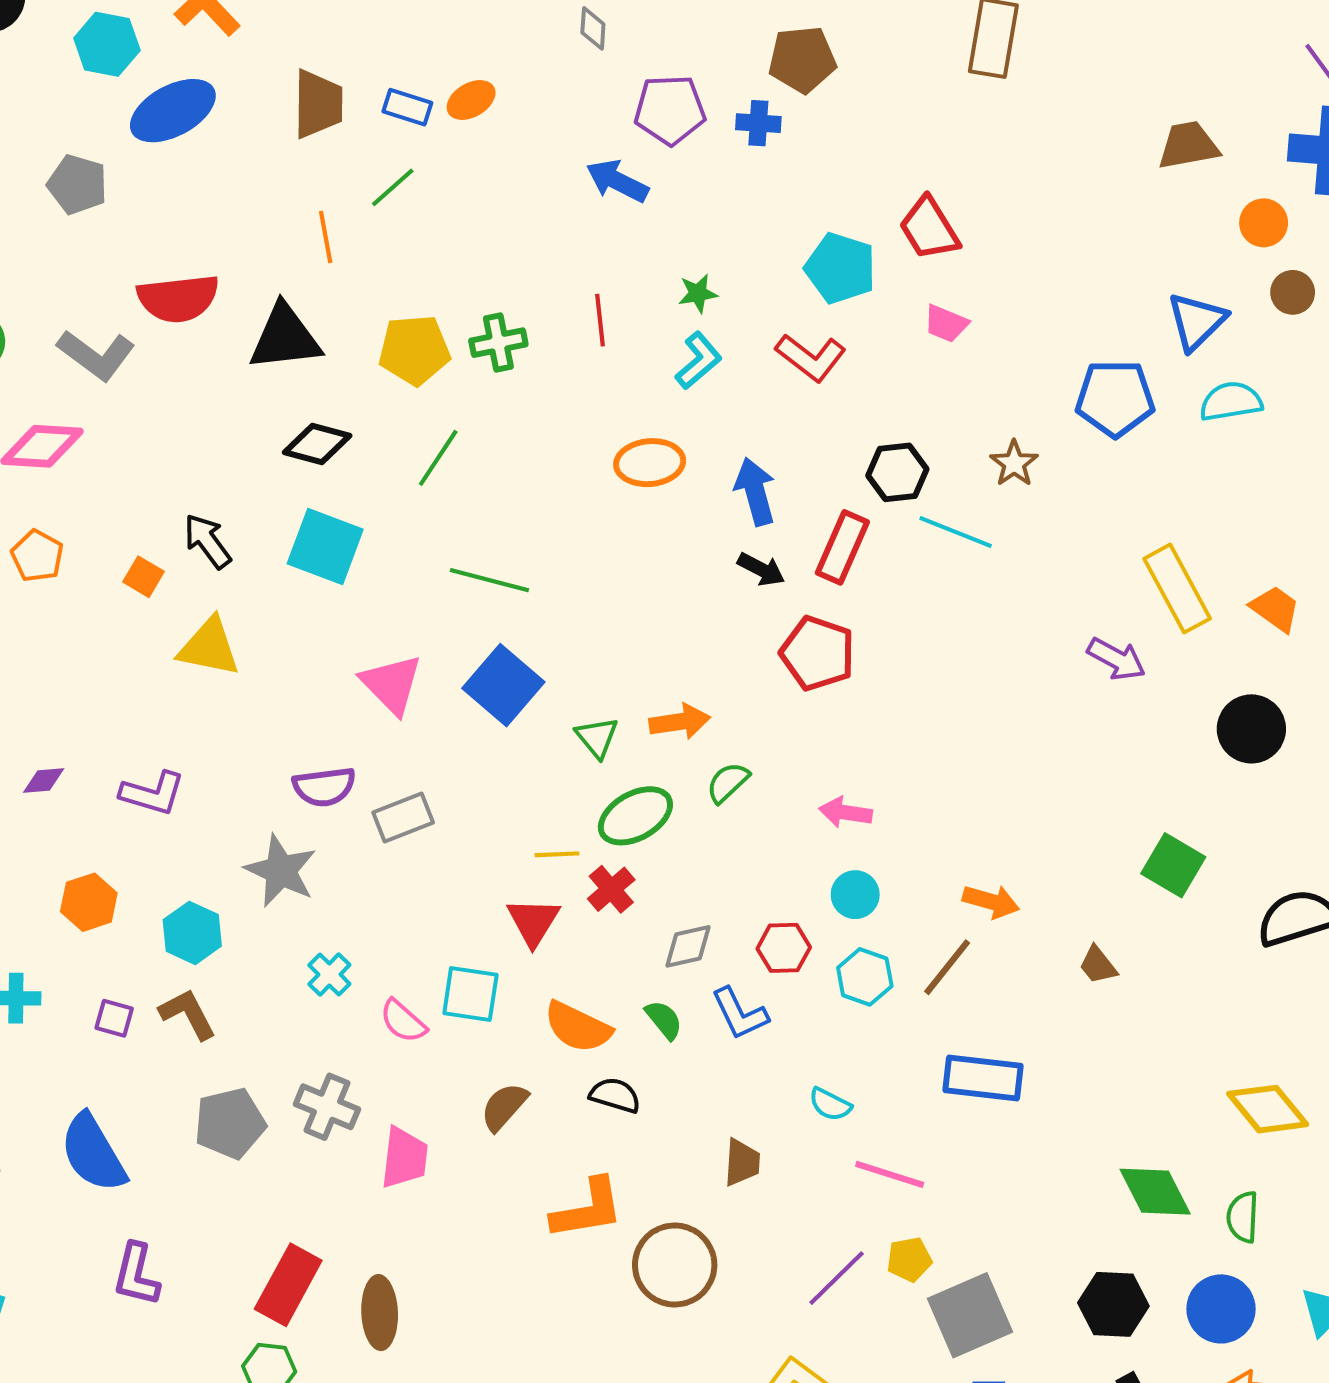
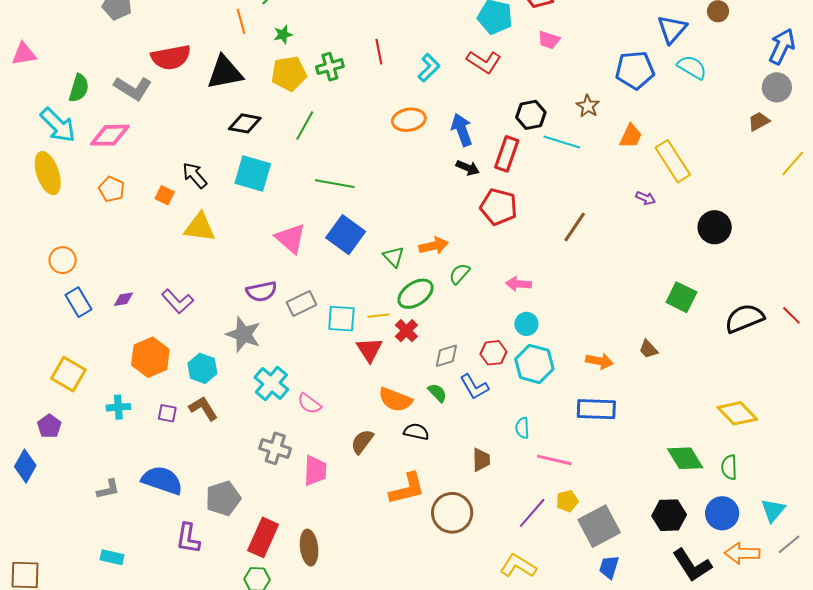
green star: (698, 293) -> (283, 34), moved
cyan semicircle: (1231, 401) -> (692, 67), turned 44
orange trapezoid: (1275, 609) -> (631, 136), moved, turned 84
purple arrow: (1116, 659) -> (646, 198), size x0.7
purple L-shape: (153, 793) -> (177, 301), turned 36
orange arrow: (991, 901) -> (599, 361), moved
orange hexagon: (89, 902) -> (150, 357), size x1.4
brown line: (947, 967) -> (575, 227), moved
cyan cross: (329, 975) -> (271, 383), size x1.6
cyan hexagon: (865, 977) -> (534, 364), size x1.4
cyan square: (470, 994) -> (341, 319), moved
cyan semicircle: (830, 1104) -> (522, 428), turned 65
gray pentagon: (230, 1123) -> (223, 498), moved
blue semicircle: (93, 1153) -> (162, 480), turned 144

